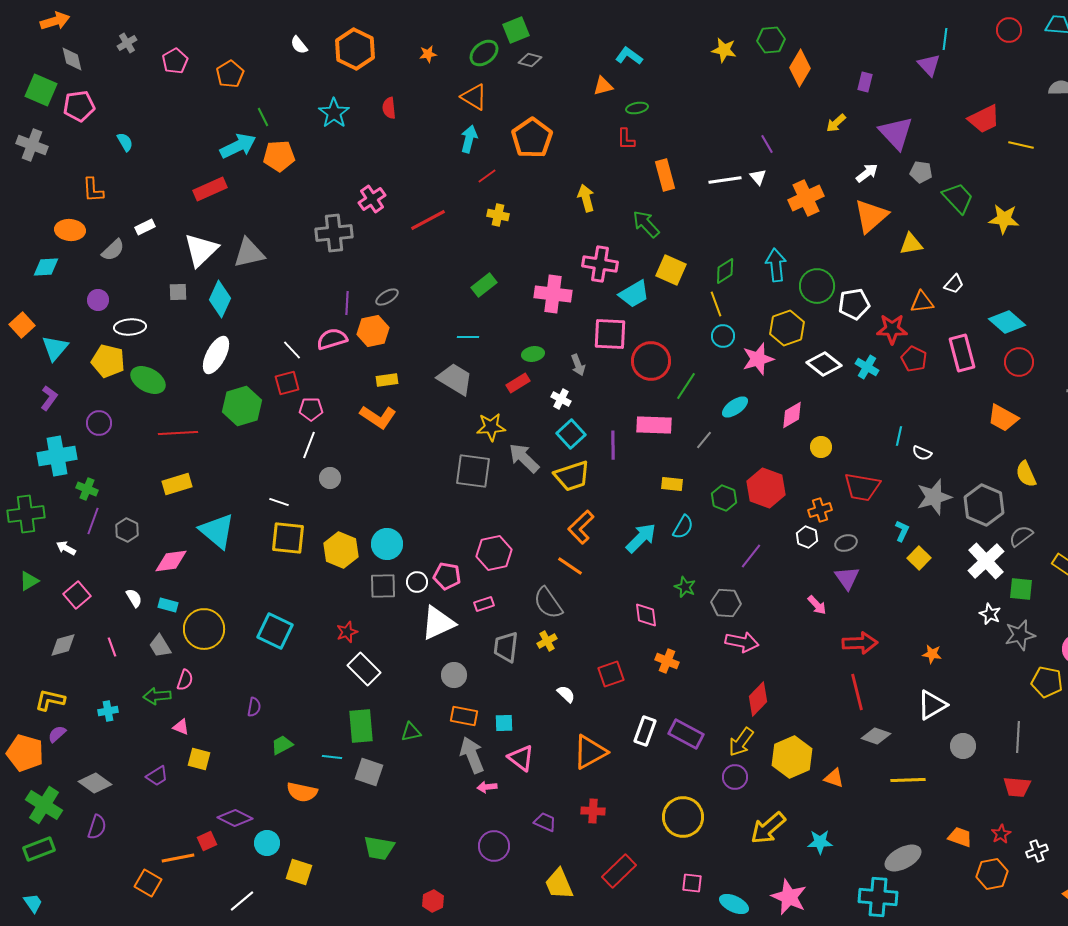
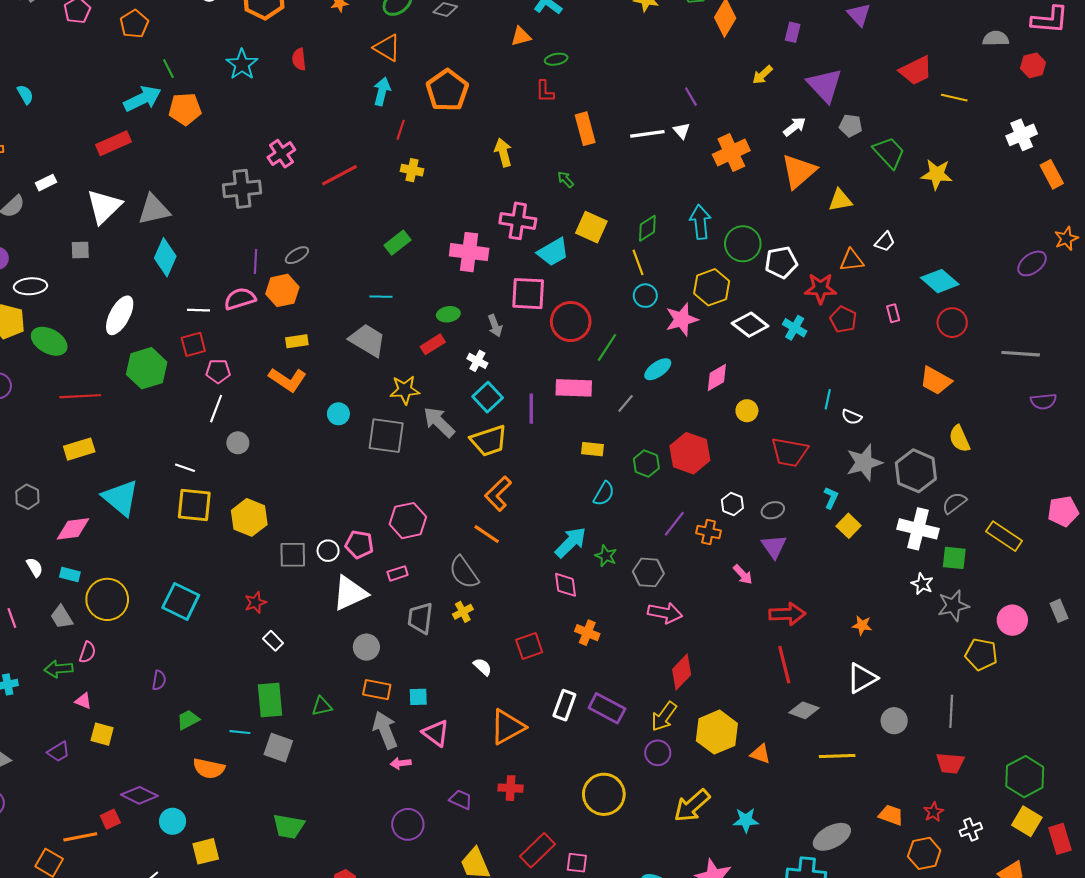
red line: (487, 176) -> (401, 130), turned -36
green arrow: (646, 224) -> (565, 179), size x0.6
cyan diamond: (220, 299) -> (165, 257), moved
white line: (292, 350) -> (198, 310), turned -45
pink rectangle: (962, 353) -> (893, 313), size x0.5
orange cross: (820, 510) -> (709, 532), moved, turned 30
cyan arrow: (641, 538) -> (571, 542), moved
cyan circle: (387, 544) -> (338, 414), moved, size x0.7
white cross: (986, 561) -> (918, 529), turned -33
white rectangle: (364, 669) -> (273, 641), size x0.6
yellow square: (299, 872) -> (206, 851), turned -32
pink square: (692, 883) -> (577, 863), moved

